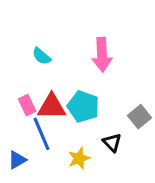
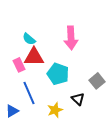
pink rectangle: (27, 105) -> (19, 65), moved
red triangle: (52, 107) -> (34, 57), moved

